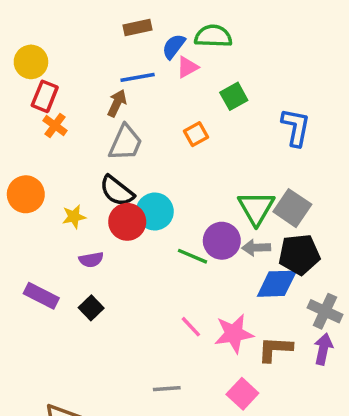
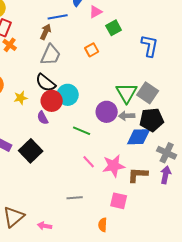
pink triangle: (187, 67) -> (96, 12), moved
green line: (193, 256) -> (82, 131), moved
purple semicircle: (91, 260) -> (43, 118), moved, turned 72
black square: (91, 308) -> (31, 151), size x1.6
pink square: (242, 394) -> (119, 201), turned -30

